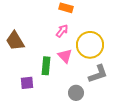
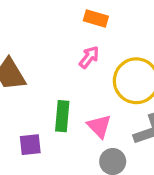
pink triangle: (65, 56) -> (99, 126), moved

